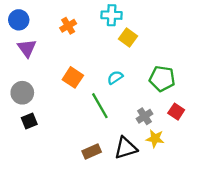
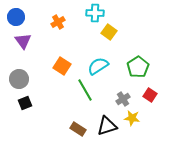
cyan semicircle: (115, 77) -> (98, 66), size x1.5
green pentagon: (162, 79) -> (138, 67), turned 30
brown rectangle: (92, 151) -> (78, 129), turned 56

